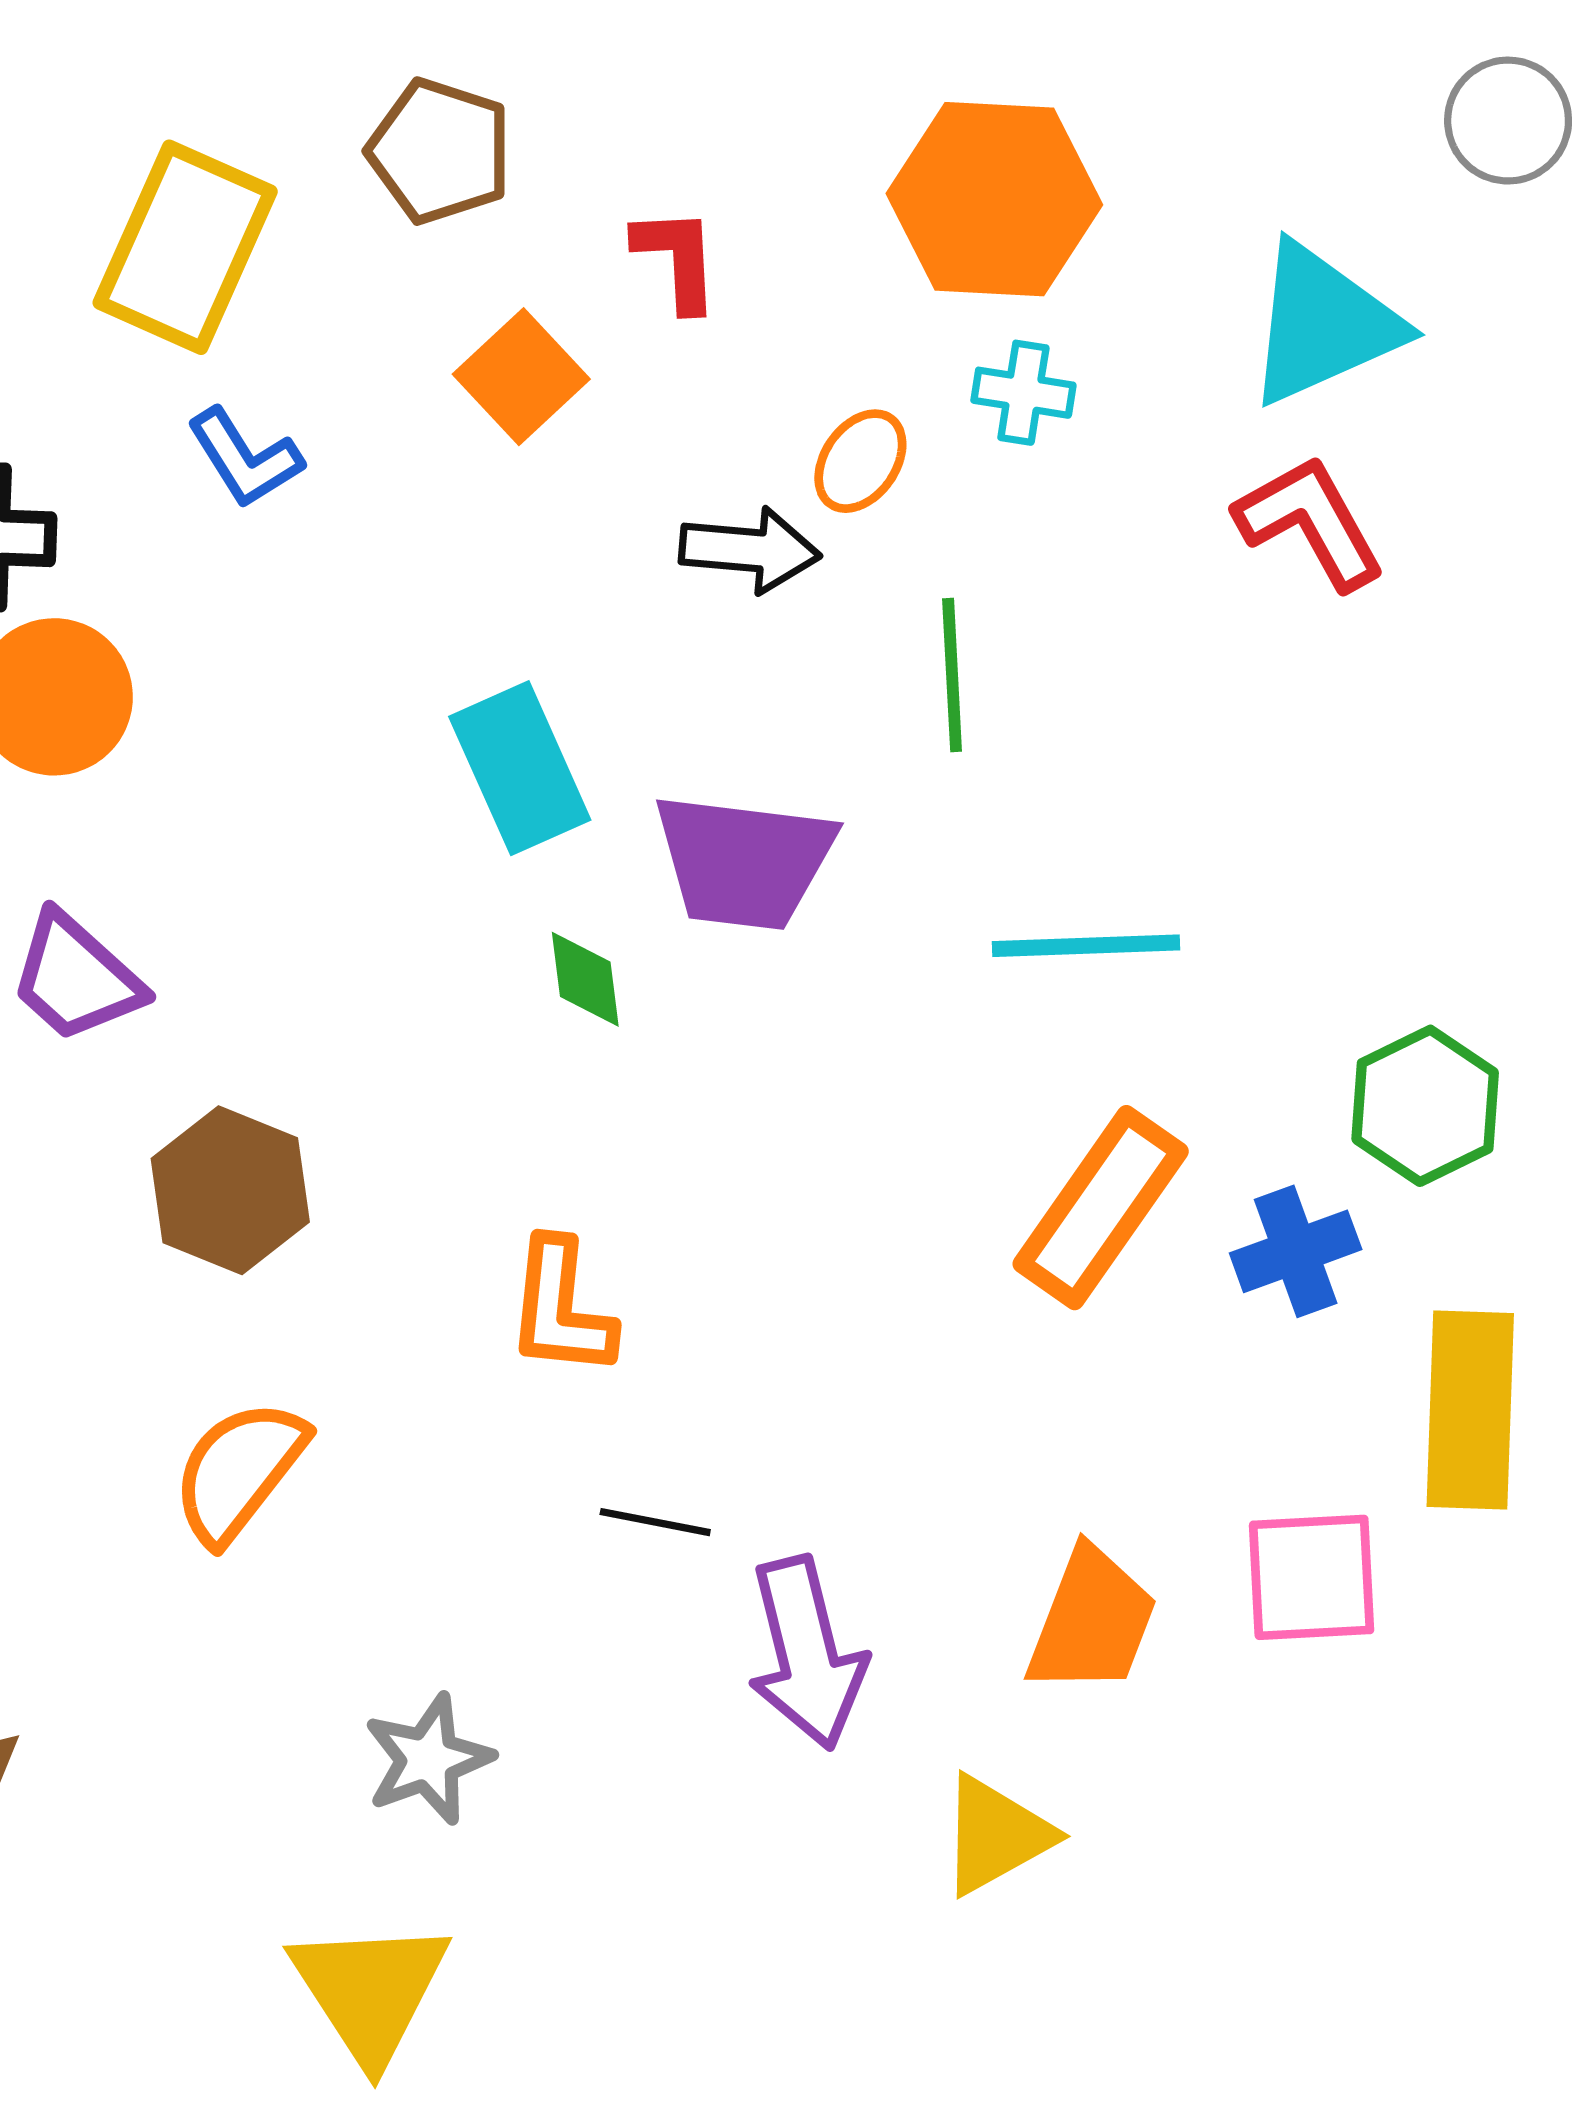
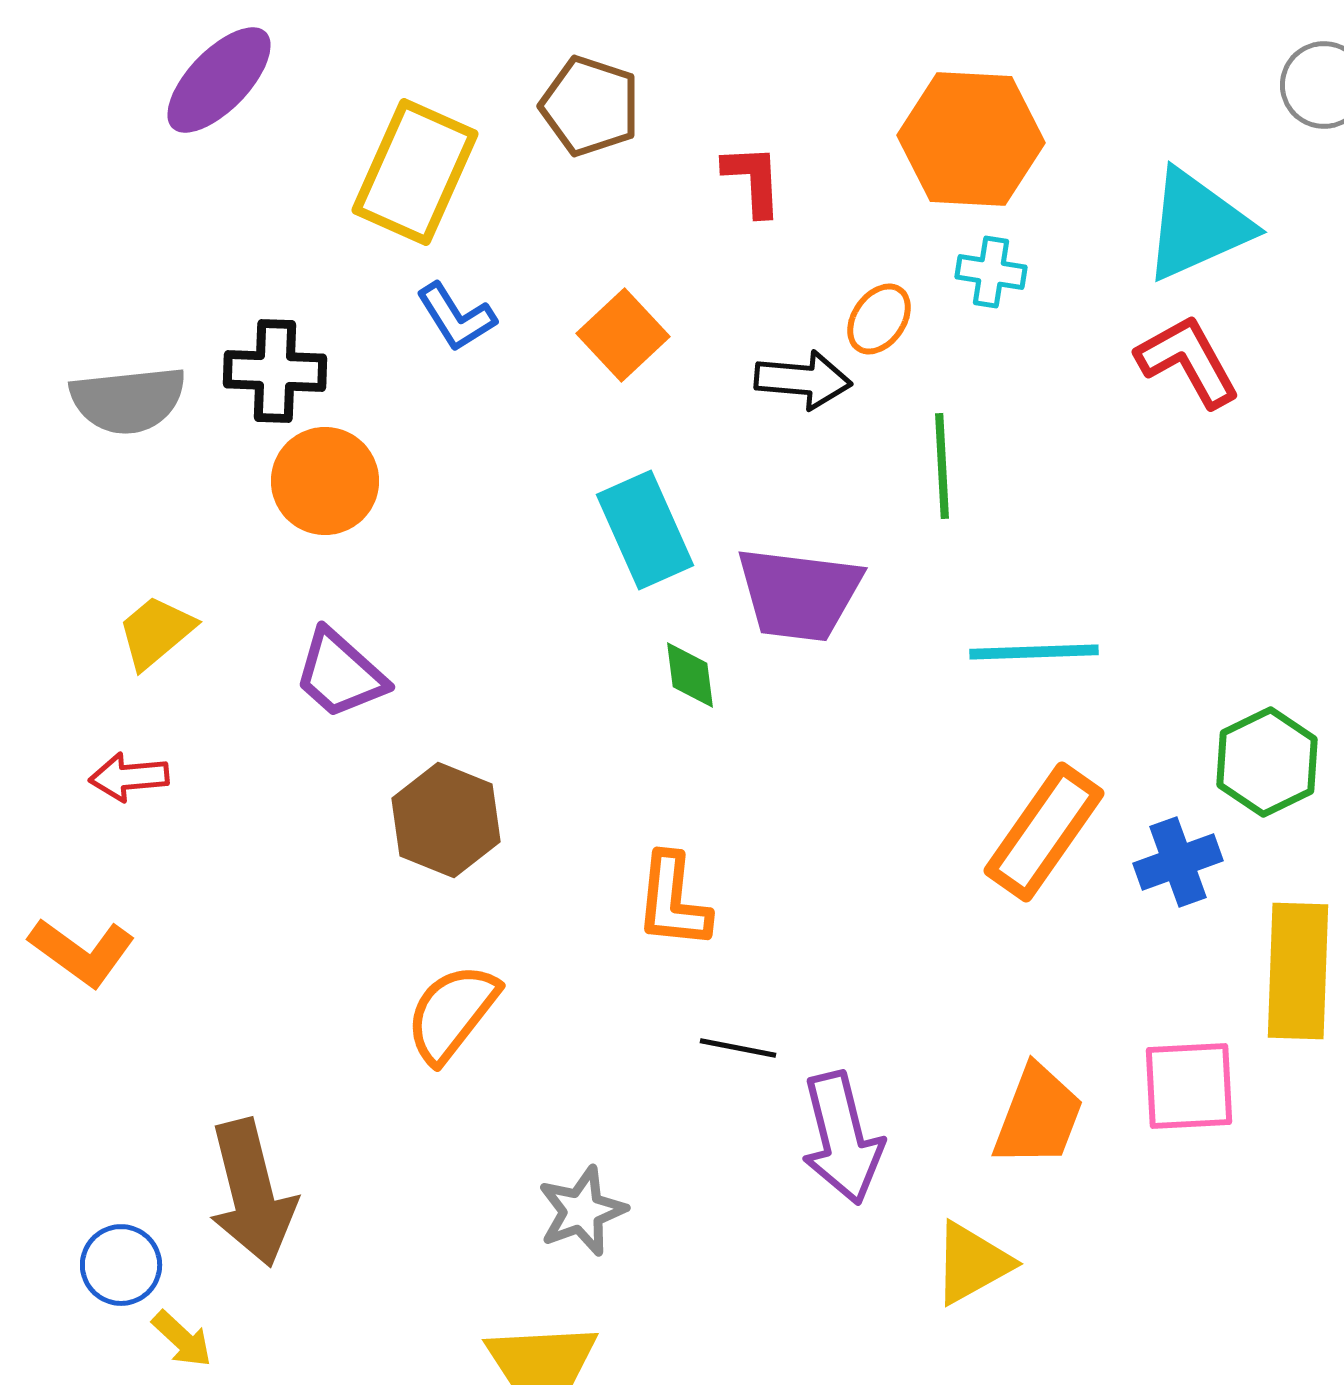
orange square: (521, 377) -> (623, 335), moved

